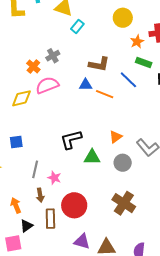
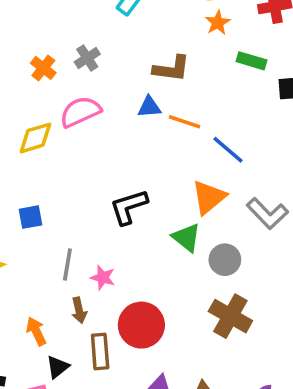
orange star: (137, 42) -> (218, 23), moved
orange cross: (33, 66) -> (43, 68), moved
blue line: (128, 80) -> (228, 150), moved
orange triangle: (116, 137) -> (209, 197), size x1.5
green triangle: (92, 157) -> (186, 237), moved, turned 42
gray circle: (123, 163) -> (225, 260), moved

